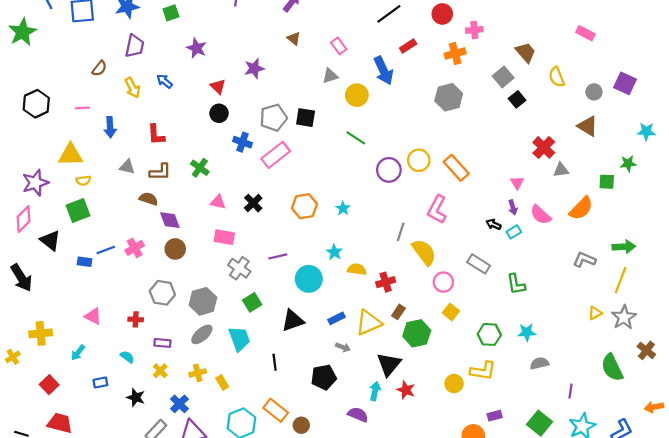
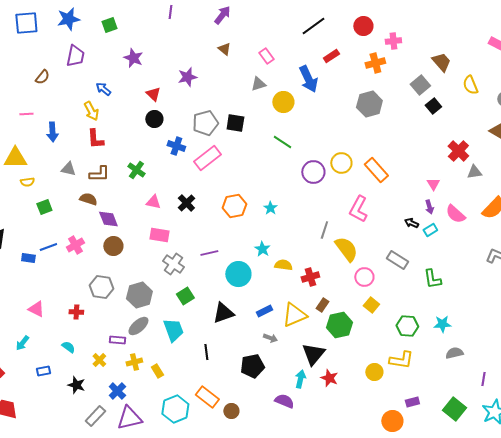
yellow arrow: (132, 88) -> (91, 111), moved
green square: (78, 210) -> (44, 207), moved, size x0.7
purple rectangle: (162, 343) -> (117, 340), moved

